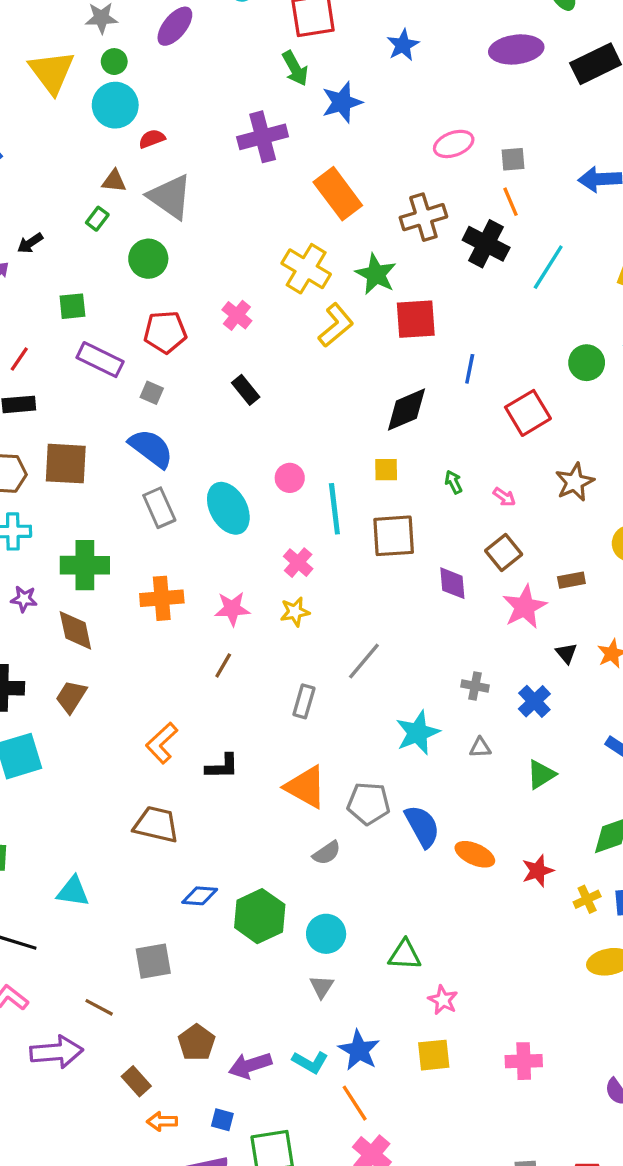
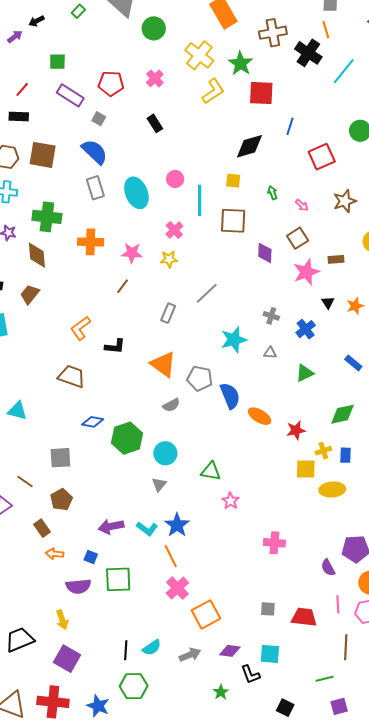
green circle: (148, 259) -> (154, 28), moved
brown pentagon: (197, 1043) -> (61, 500), moved
yellow square: (434, 1055) -> (306, 469), moved

